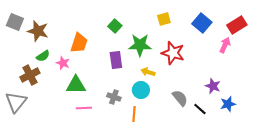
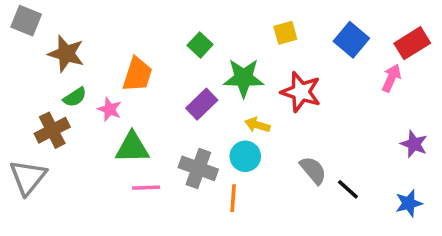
gray square: (15, 22) -> (26, 21), moved
purple rectangle: (116, 60) -> (202, 104), turned 54
purple star: (213, 86) -> (414, 144), moved
gray cross: (114, 97) -> (198, 168), size x1.5
blue star: (228, 104) -> (409, 203), moved

